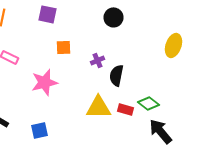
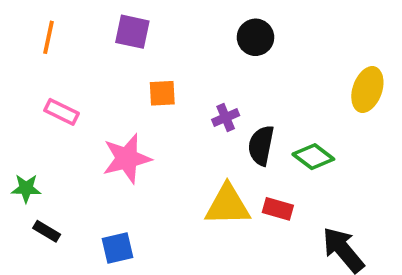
green diamond: (148, 103) -> (313, 157), moved

